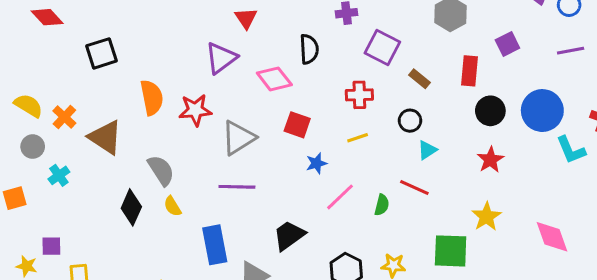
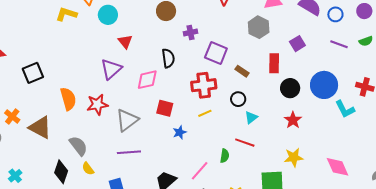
purple line: (571, 51) -> (339, 44), turned 36
pink diamond: (274, 79) -> (147, 80), turned -60
red cross: (359, 95) -> (204, 85), size x1.4
cyan cross: (59, 175) -> (15, 176), moved
pink line: (340, 197) -> (200, 171), moved
yellow star: (487, 217) -> (294, 157), turned 30

